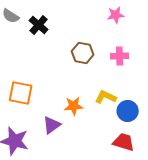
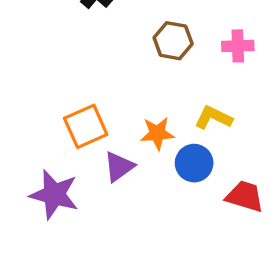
orange square: (21, 93) -> (86, 126), moved, turned -35
blue circle: (128, 111) -> (194, 163), moved

